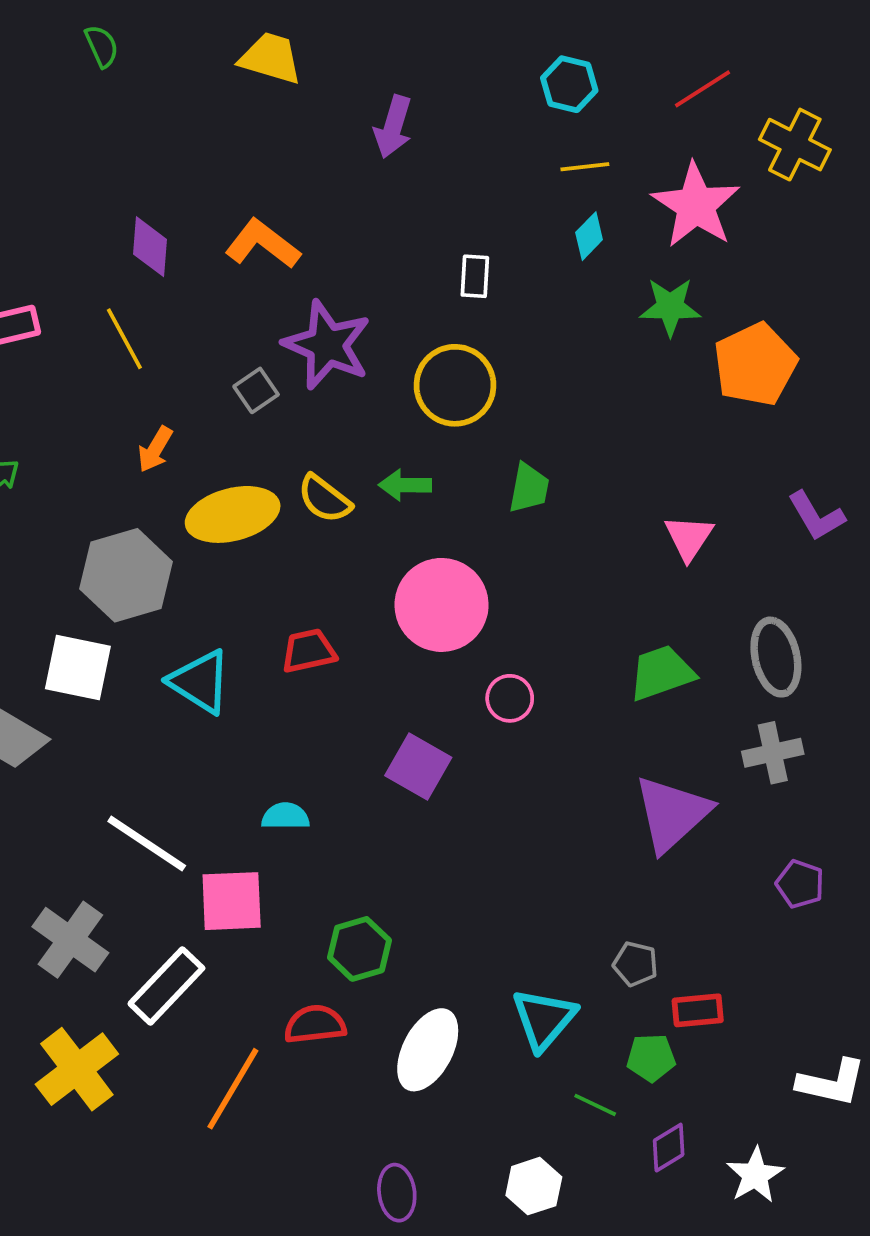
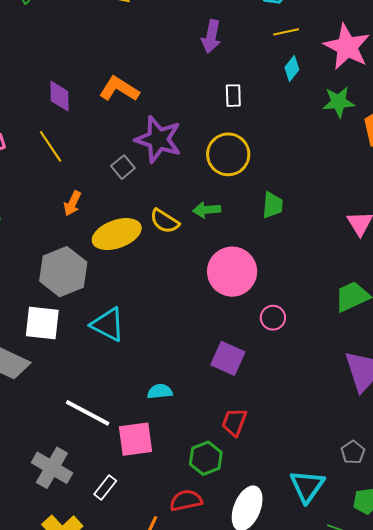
purple arrow: (393, 127) -> (211, 36), moved
red trapezoid: (309, 651) -> (234, 422), moved, turned -52
gray pentagon: (635, 964) -> (353, 452), turned 30
white rectangle: (166, 986) -> (105, 487), size x0.6

